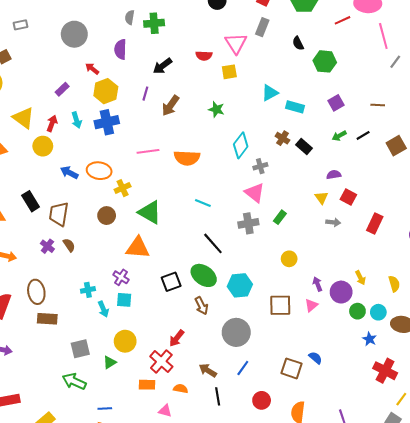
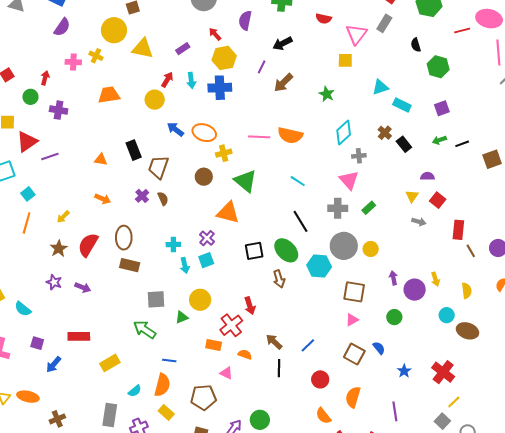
red semicircle: (204, 56) -> (324, 19), moved
brown line: (378, 105) -> (471, 251), moved, turned 48
yellow triangle: (23, 118) -> (143, 48), moved, turned -35
pink line: (148, 151) -> (259, 137), moved
red rectangle: (375, 223) -> (458, 230), turned -30
cyan square: (124, 300) -> (206, 260), turned -35
pink triangle: (311, 305) -> (352, 320), moved
green circle: (357, 311) -> (394, 317), moved
gray circle: (236, 332) -> (344, 246), moved
red arrow: (177, 338) -> (250, 306), turned -66
blue star: (370, 339) -> (404, 371), moved

